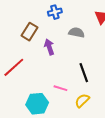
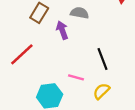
gray semicircle: (76, 32) -> (79, 13), moved

